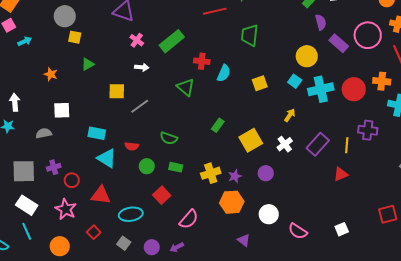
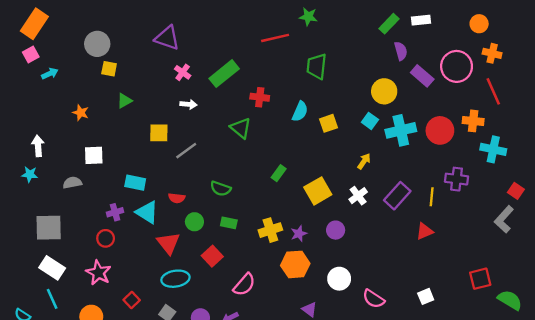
cyan semicircle: (224, 73) -> (300, 111), moved
purple cross: (54, 167) -> (115, 212), moved
red triangle: (101, 195) -> (168, 243), moved, turned 45

